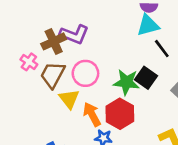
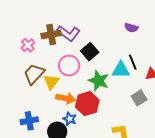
cyan triangle: (148, 25) -> (121, 70), moved
brown trapezoid: (53, 75) -> (34, 74), moved
black square: (146, 78) -> (90, 52), moved
orange arrow: (92, 114) -> (66, 98), turned 114

